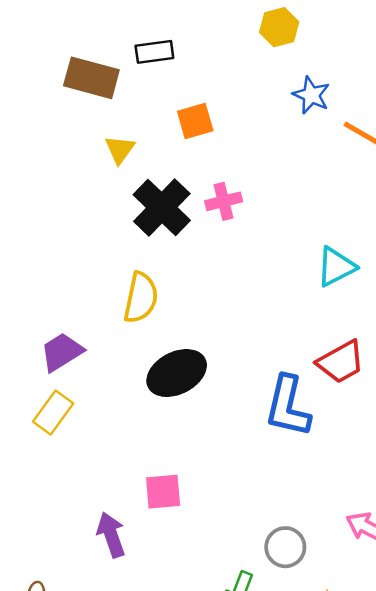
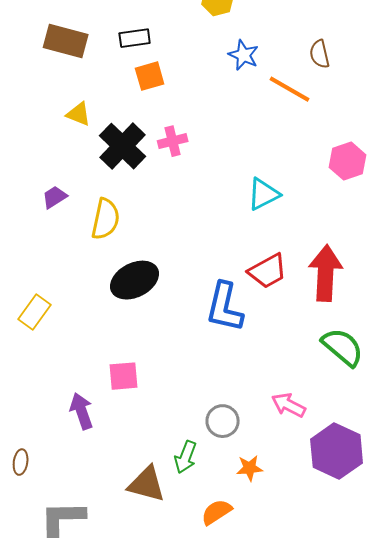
black rectangle: (154, 52) -> (135, 38), moved
yellow triangle: (120, 149) -> (79, 114), moved, turned -44
purple trapezoid: (62, 352) -> (55, 197), moved, size x0.7

